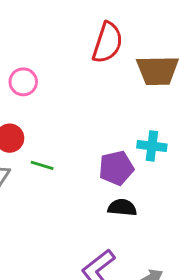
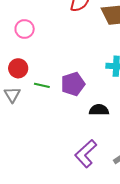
purple pentagon: (116, 168) -> (73, 84), moved

